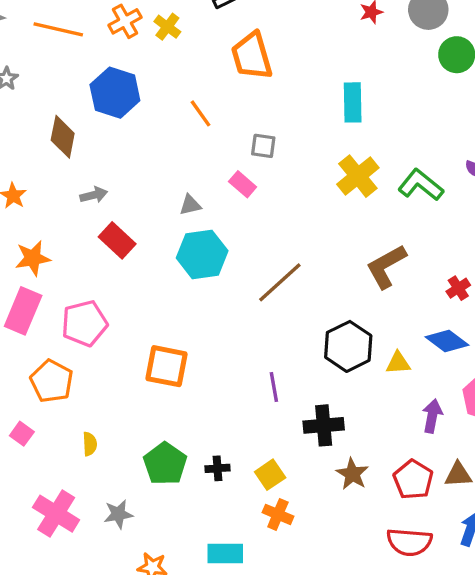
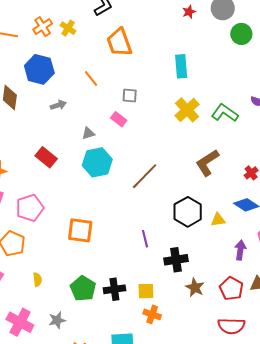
gray arrow: (94, 195) -> (58, 105), moved
black cross: (218, 468) -> (114, 289), size x1.5
yellow square: (270, 475) -> (146, 291), turned 36

